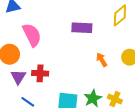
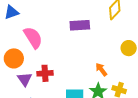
orange arrow: (102, 60) -> (101, 70), moved

